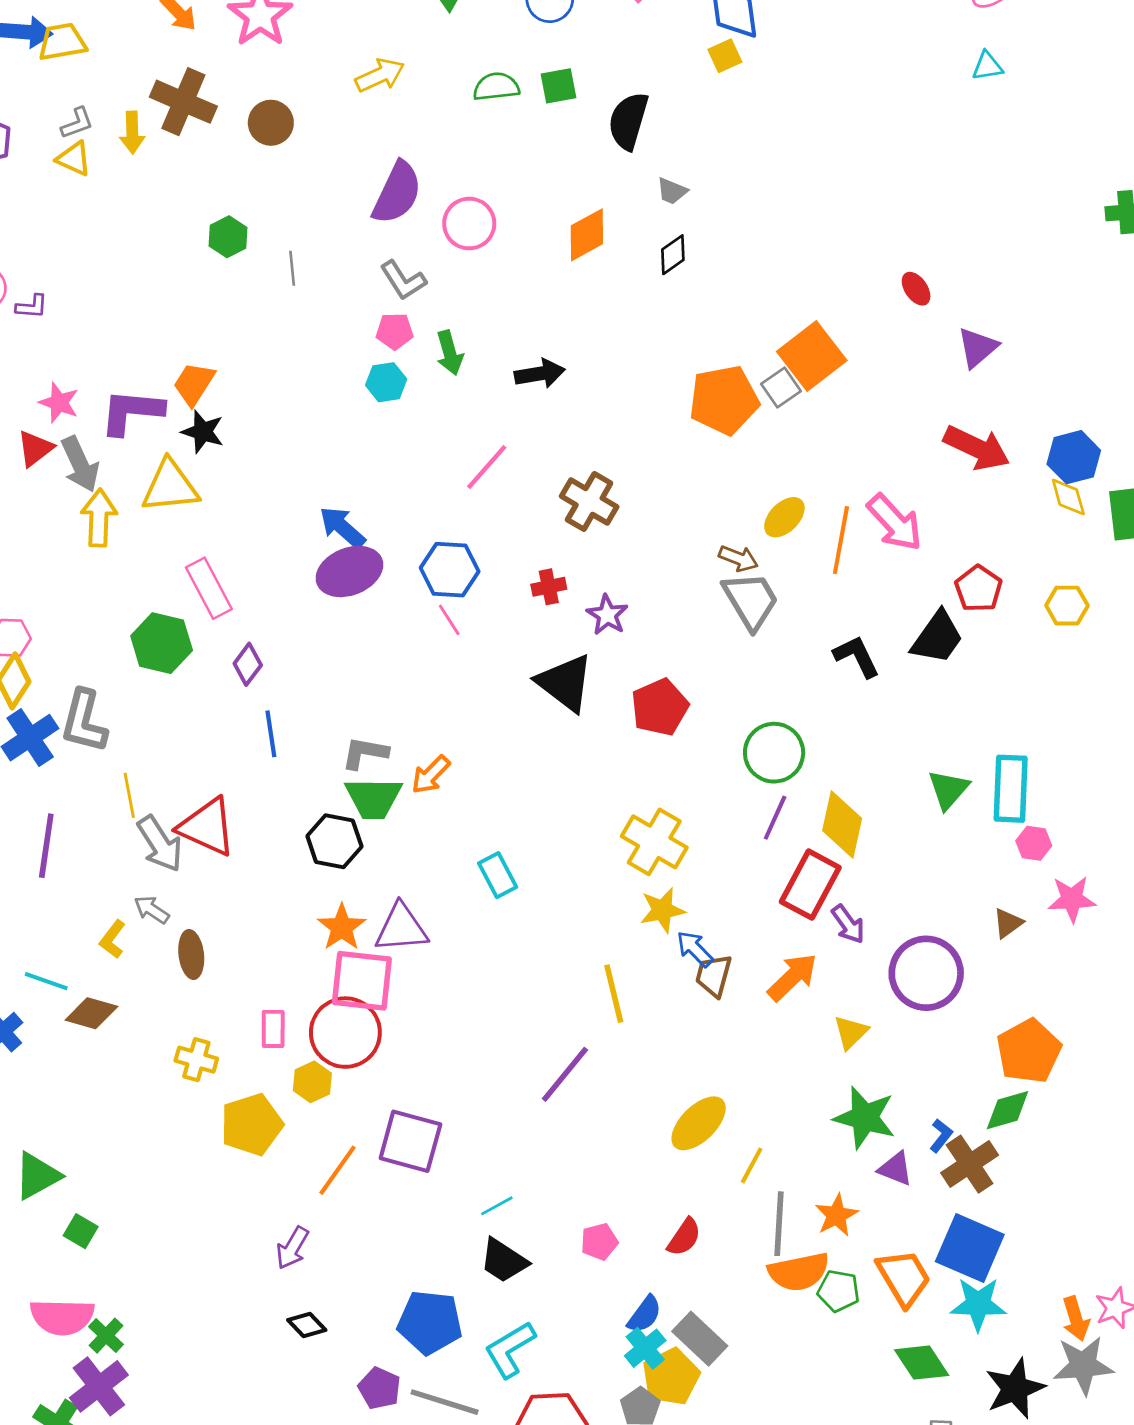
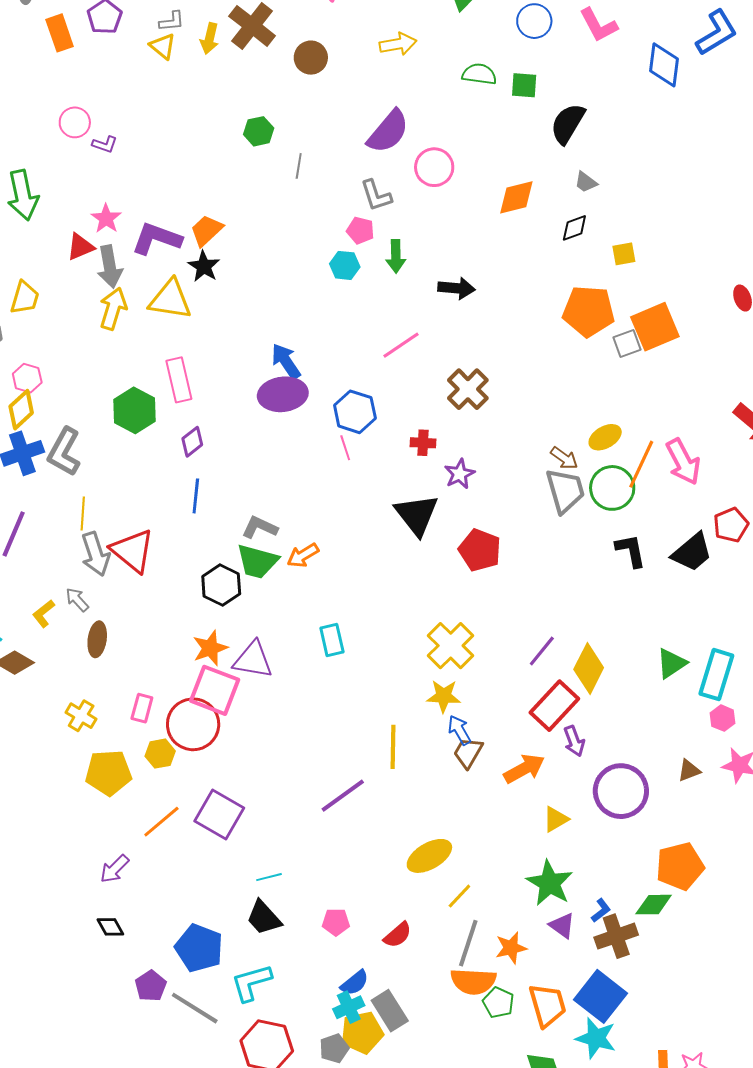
yellow square: (725, 56) -> (624, 254), moved
orange pentagon: (724, 400) -> (589, 311), moved
red pentagon: (660, 707) -> (480, 550), turned 30
green circle: (774, 753) -> (612, 488), moved

